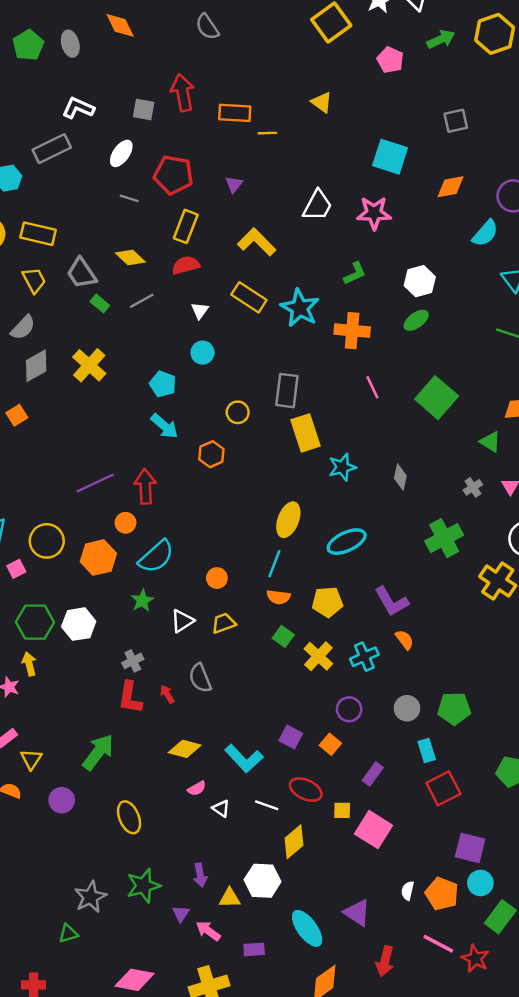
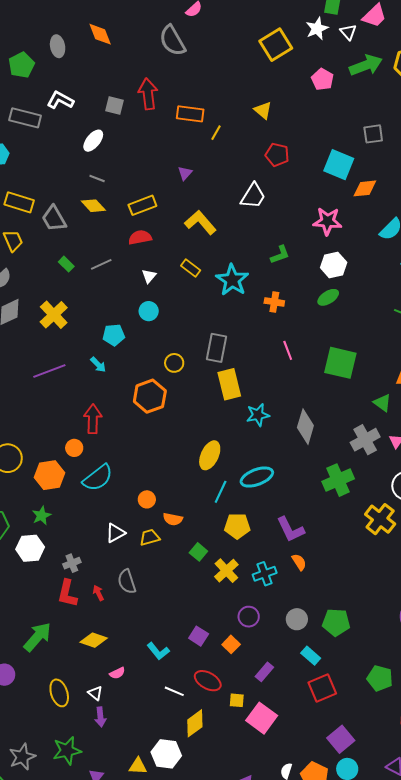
gray semicircle: (207, 27) -> (172, 41), size x1.4
green arrow: (441, 39) -> (366, 65), size x1.4
green pentagon: (28, 45) -> (21, 65), moved
yellow line: (267, 133) -> (216, 133), turned -63
gray rectangle: (52, 149) -> (25, 118), moved, turned 36
cyan square: (390, 157) -> (339, 165), moved
red pentagon: (173, 175) -> (277, 155), moved, size x0.7
pink star: (374, 213) -> (327, 221), moved
yellow rectangle: (186, 226) -> (142, 205), turned 44
yellow diamond: (130, 257) -> (93, 206), moved
gray trapezoid: (82, 273) -> (54, 219), moved
yellow rectangle: (249, 297) -> (191, 268), size x0.7
orange cross: (352, 331) -> (274, 302), size x0.7
cyan pentagon: (163, 384) -> (114, 335), turned -30
green square: (437, 398) -> (340, 363), turned -32
cyan arrow: (164, 426) -> (98, 365), moved, size x0.7
orange hexagon: (211, 454) -> (150, 396), size x1.5
gray diamond: (400, 477) -> (305, 427), size x1.6
purple line: (95, 483) -> (49, 371), moved
gray cross: (473, 487) -> (365, 440), size x1.8
cyan line: (274, 564) -> (221, 492), moved
orange semicircle: (278, 597) -> (173, 519), moved
green star: (142, 601) -> (41, 516), moved
white hexagon: (79, 624) -> (30, 548), moved
yellow diamond: (185, 749) -> (94, 640), moved
cyan rectangle: (427, 751) -> (311, 656), turned -36
cyan L-shape: (244, 758) -> (158, 651), size x0.7
white triangle: (221, 808) -> (95, 693), moved
purple square: (470, 848) -> (341, 739), turned 32
purple arrow: (200, 875) -> (100, 717), moved

